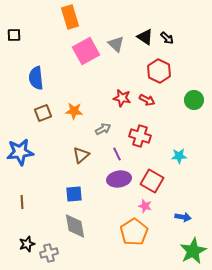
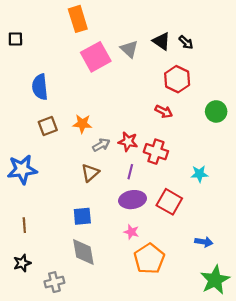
red star: (122, 98) -> (128, 142), moved
gray arrow: (103, 129) -> (101, 145), moved
purple line: (117, 154) -> (130, 172), turned 40
pink star: (145, 206) -> (131, 232), moved
black star: (27, 244) -> (22, 263), moved

